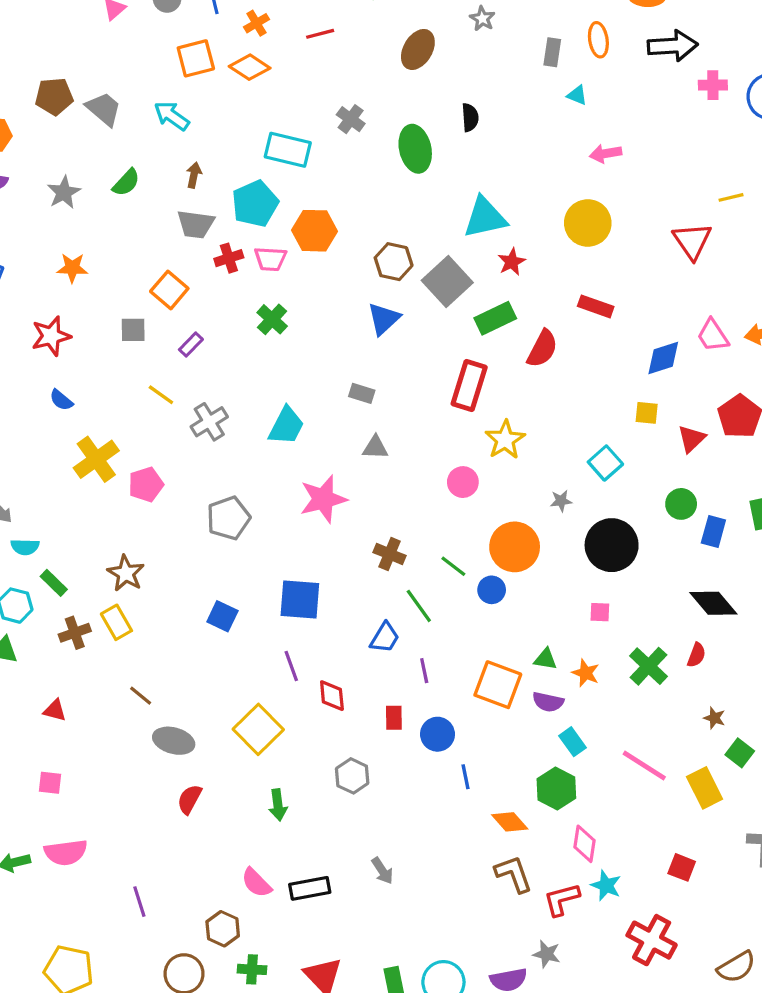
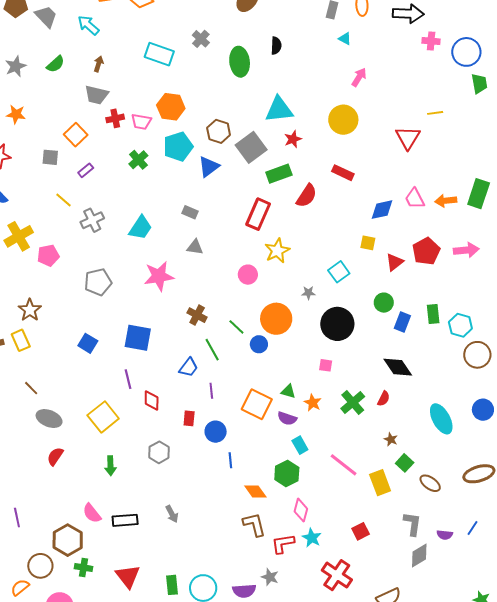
pink arrow: (606, 154) -> (359, 77), turned 126
cyan pentagon: (255, 204) -> (178, 147), moved
red square: (682, 867) -> (361, 531), turned 36
brown hexagon: (223, 929) -> (68, 540), size x1.4

